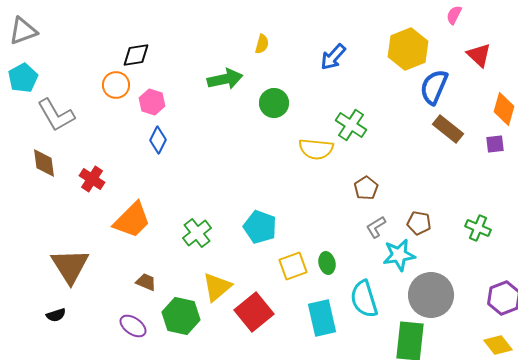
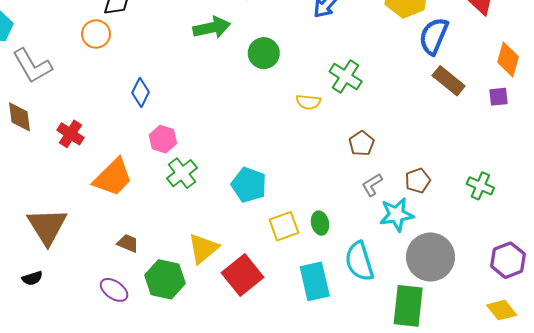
pink hexagon: (152, 102) -> (163, 139), moved
yellow semicircle: (316, 149) -> (308, 102), size x0.7
brown pentagon: (419, 223) -> (418, 181), turned -30
green cross: (197, 233) -> (182, 173), moved

